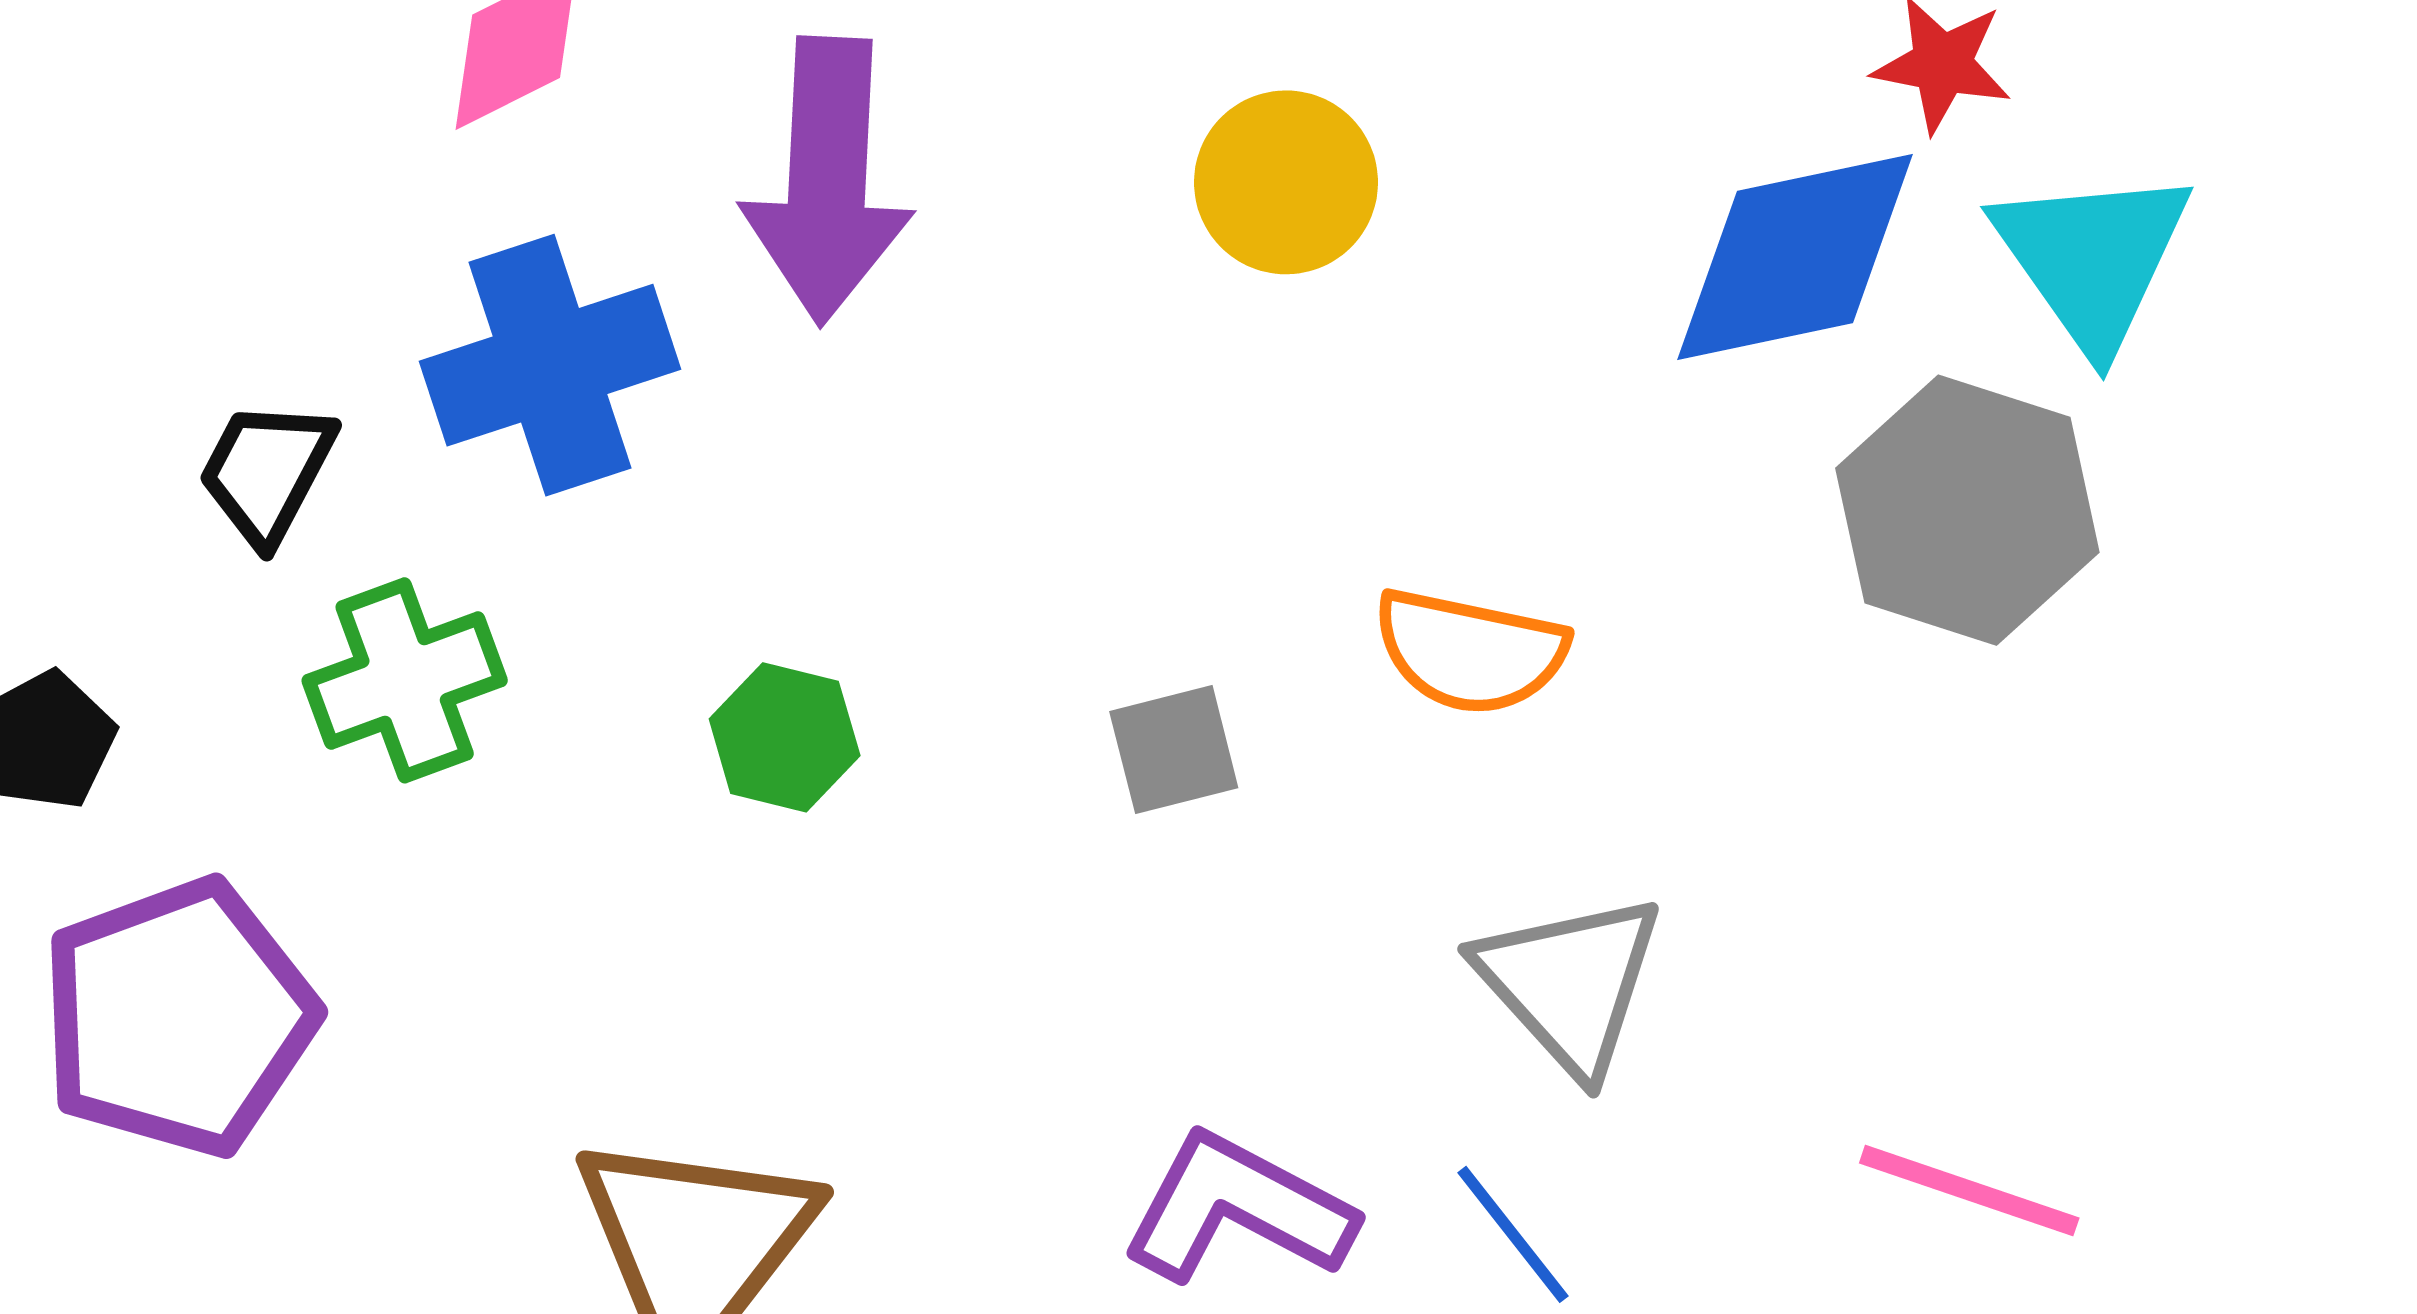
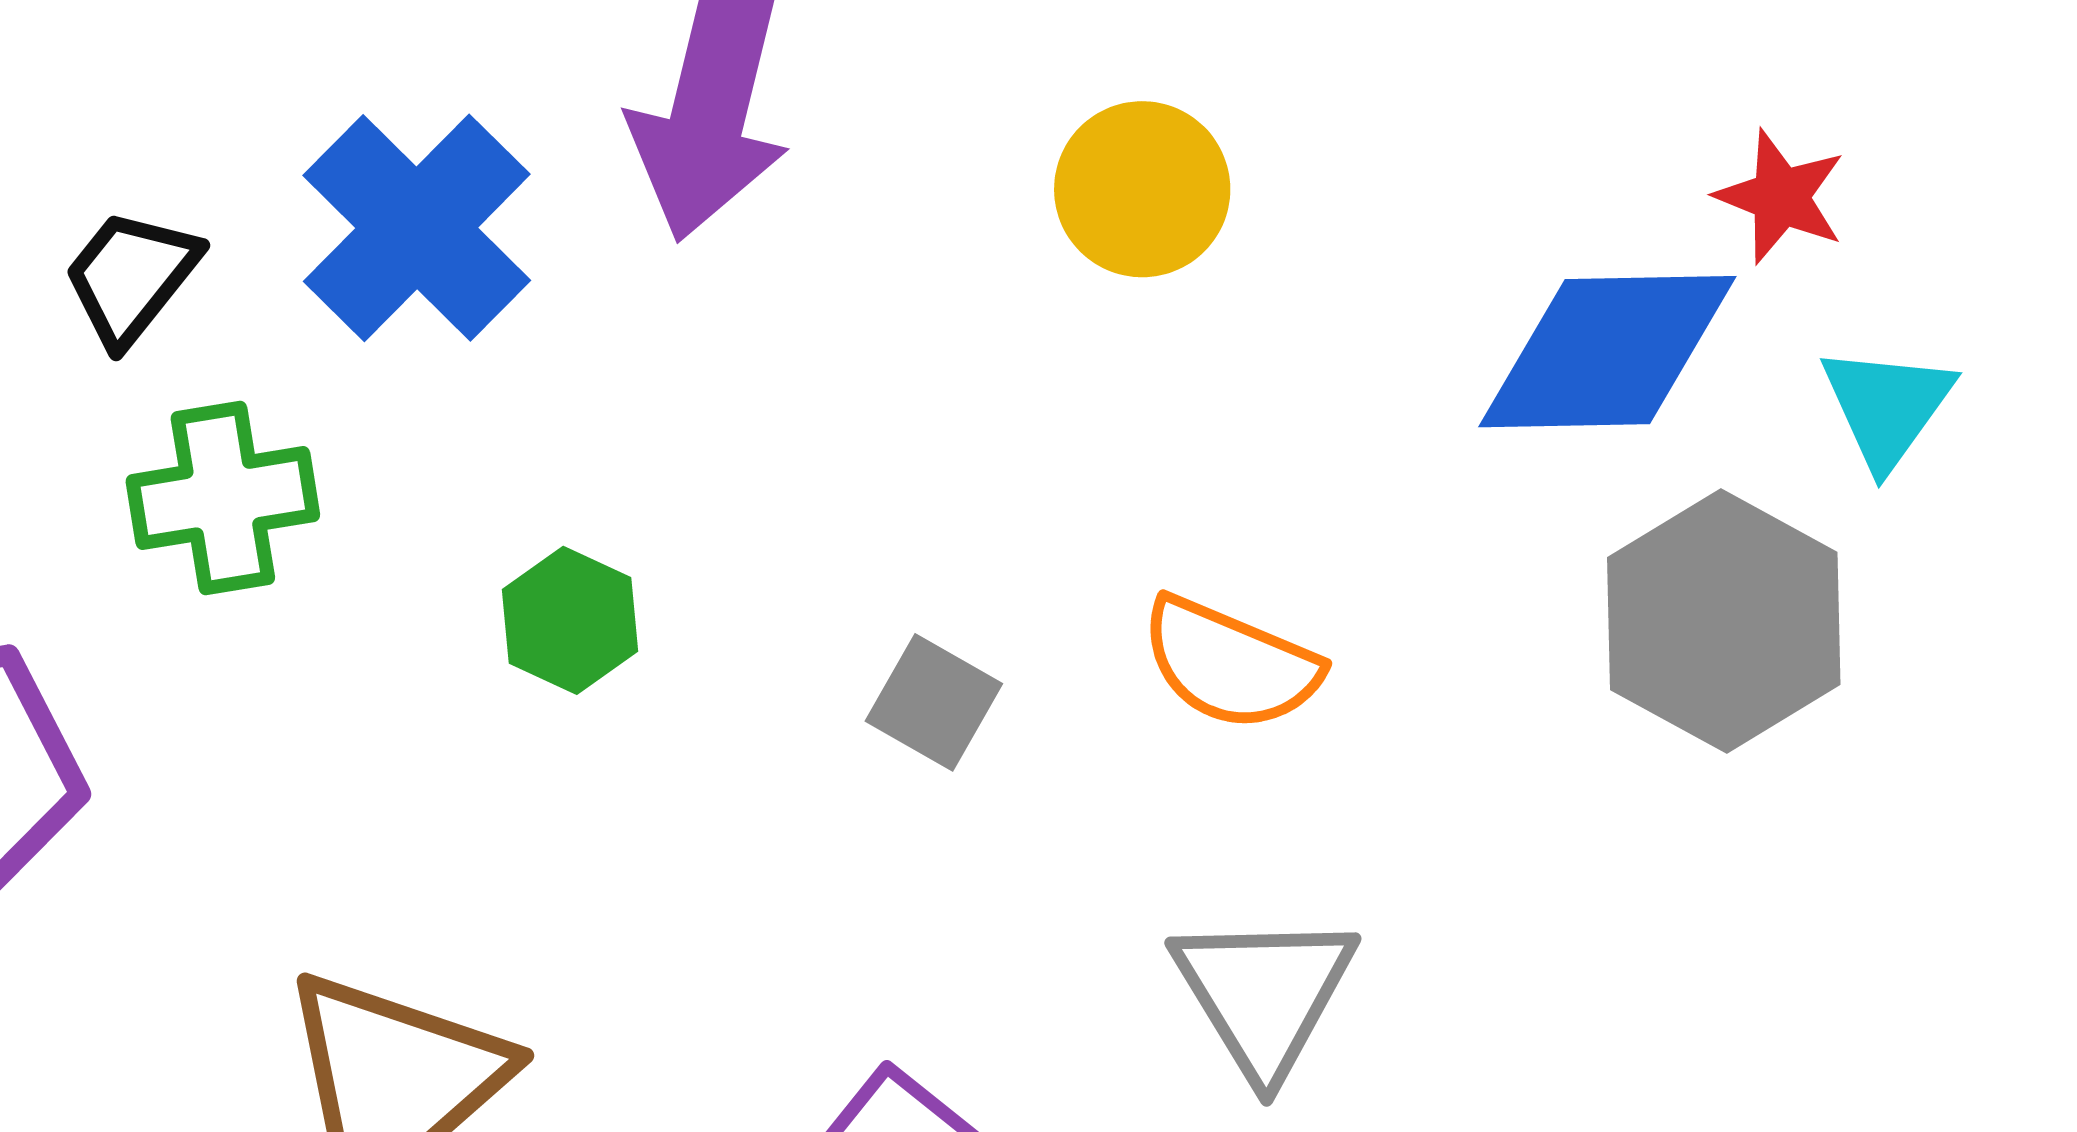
cyan triangle: (2092, 258) -> (1887, 407), size x0.7
blue cross: (550, 365) -> (417, 228), turned -38
gray square: (1174, 750) -> (934, 702), turned 33

